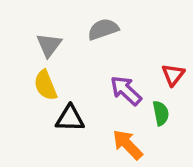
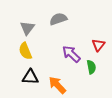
black triangle: (70, 118) -> (30, 77), moved
orange arrow: (128, 145) -> (57, 85), moved

